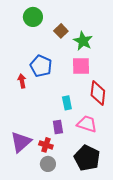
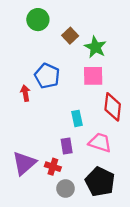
gray circle: (48, 164) -> (66, 189), moved

